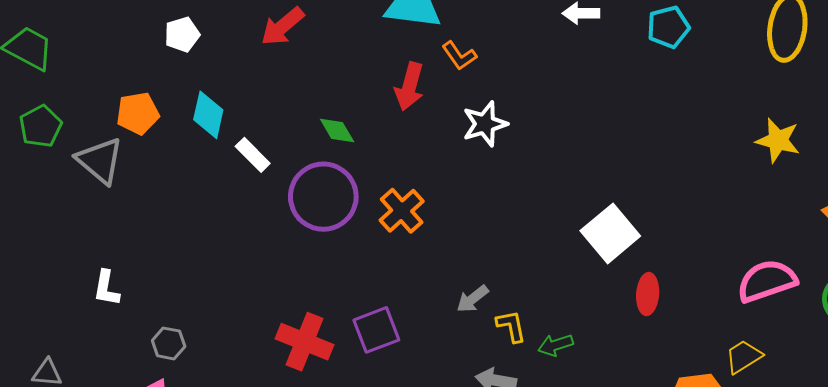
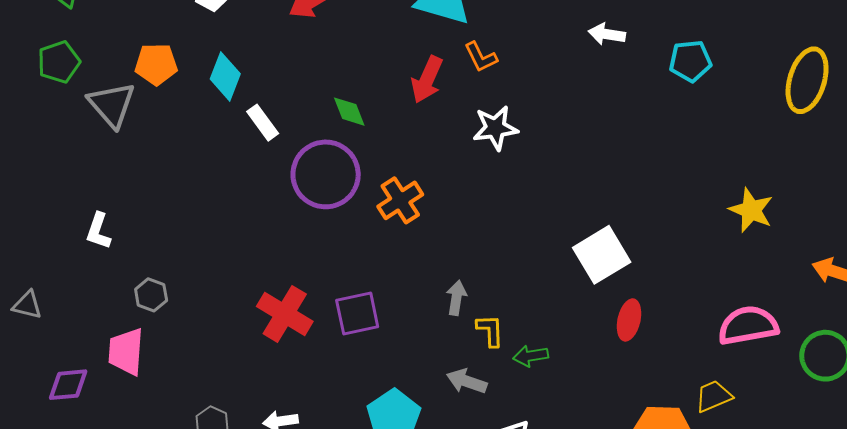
yellow star: (778, 140) -> (751, 210), moved
gray arrow: (473, 299) -> (456, 298), turned 128

